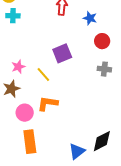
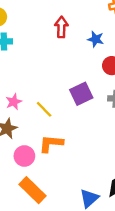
purple square: (62, 53) -> (81, 94), moved
orange rectangle: (30, 142) -> (33, 190), turned -35

